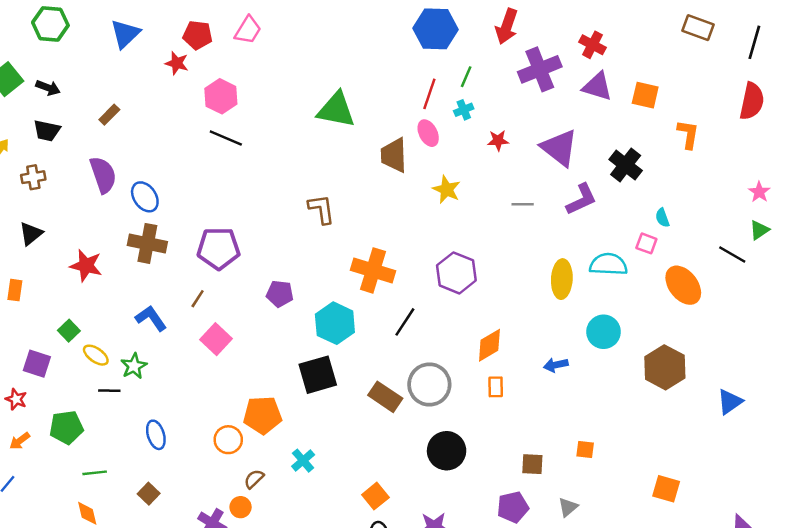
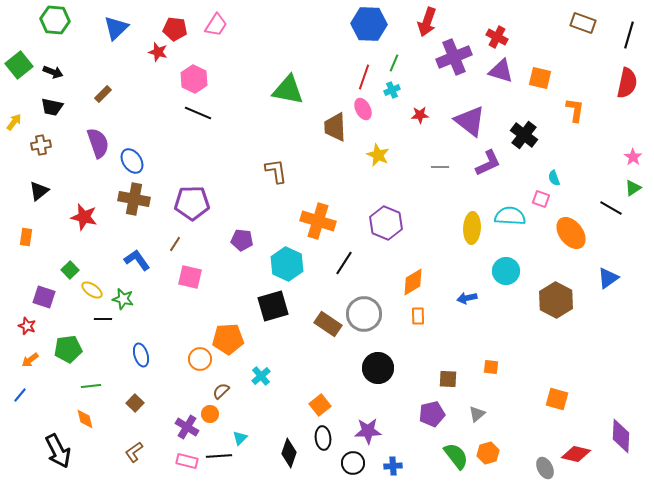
pink square: (216, 339) -> (190, 277), turned -30
green star: (134, 366) -> (123, 299), turned -30
blue triangle: (730, 402) -> (608, 278), moved

